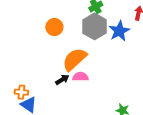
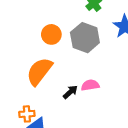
gray hexagon: (95, 26) -> (85, 38), moved
orange semicircle: (75, 59) -> (39, 71), moved

